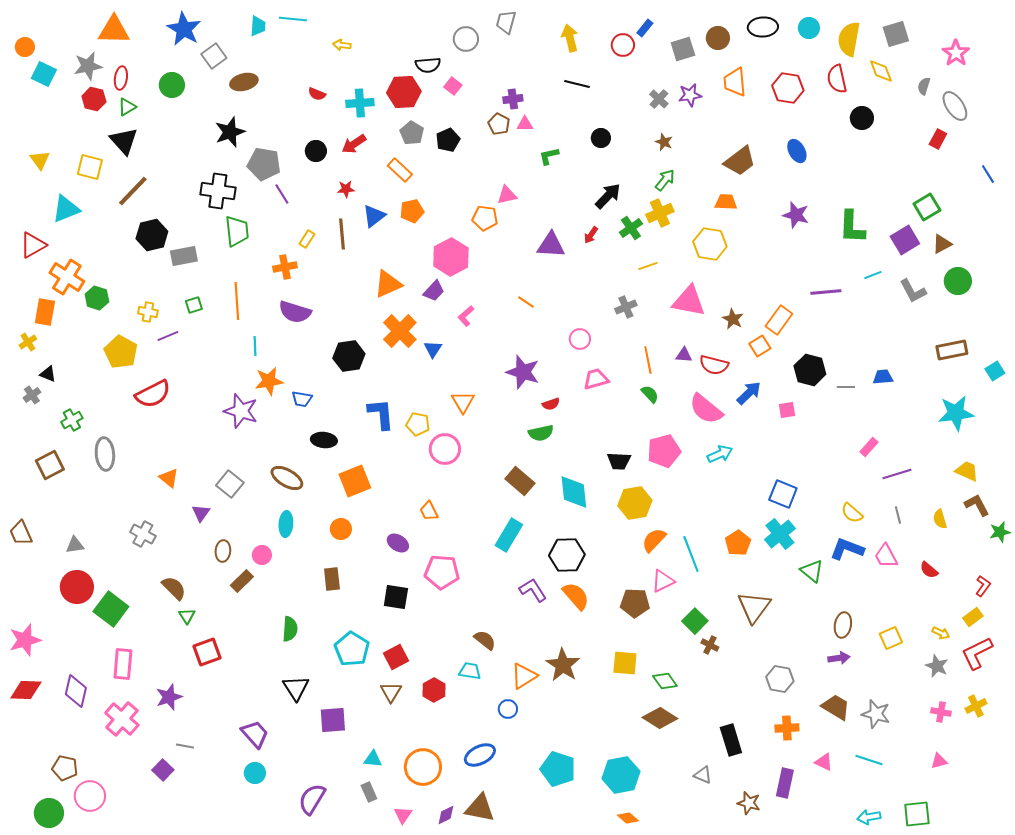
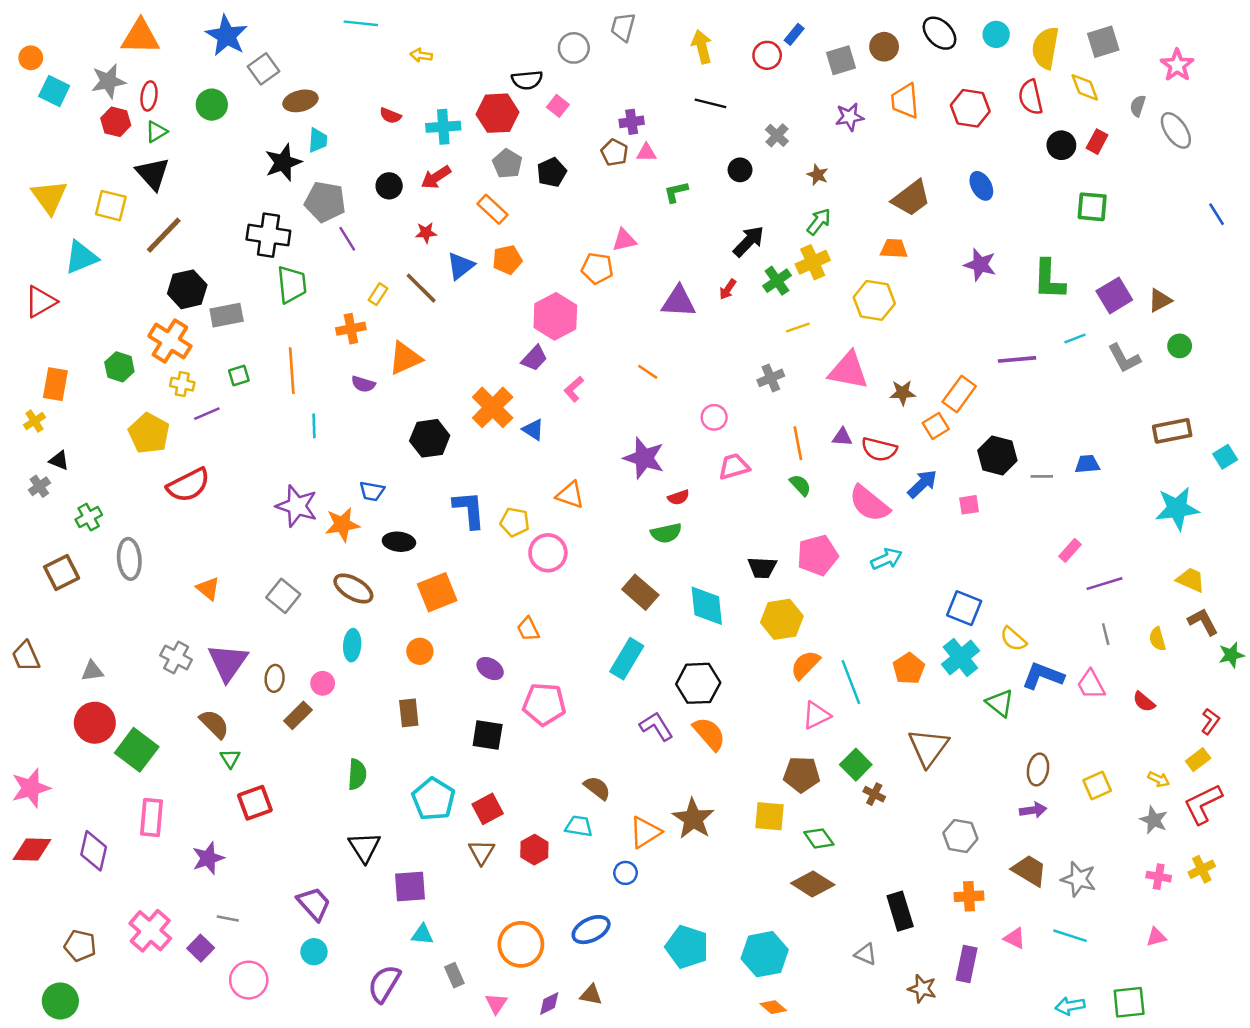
cyan trapezoid: (258, 26) -> (318, 140), moved
black ellipse: (763, 27) -> (939, 33), turned 48
gray cross: (659, 99) -> (777, 135), moved
red rectangle: (938, 139) -> (1097, 142), moved
yellow triangle: (40, 160) -> (49, 197), size x1.5
green square: (927, 207) -> (1092, 207), moved, turned 36
brown line: (342, 234) -> (421, 288), turned -40
orange cross: (67, 277) -> (170, 341), moved
green circle: (958, 281) -> (1180, 346), size x0.7
orange triangle: (388, 284) -> (405, 358), moved
purple semicircle: (295, 312) -> (363, 384), size x0.6
brown star: (733, 319) -> (903, 393), turned -30
blue triangle: (433, 349) -> (533, 430), turned -30
orange star: (269, 381) -> (342, 524), moved
orange triangle: (463, 402) -> (570, 495), turned -40
purple triangle: (201, 513) -> (228, 662), moved, size x1.8
yellow semicircle: (852, 513) -> (1013, 639), moved
brown pentagon: (635, 603) -> (802, 774), moved
pink cross: (122, 719) -> (150, 931), moved
cyan triangle: (373, 759) -> (422, 934), moved
pink circle: (90, 796) -> (249, 980), moved
brown triangle: (480, 808) -> (591, 995), size x0.6

